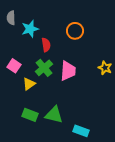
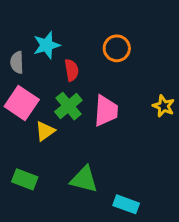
gray semicircle: (11, 18) -> (17, 62), moved
pink square: (14, 66) -> (22, 103), size x1.5
green rectangle: (30, 115) -> (25, 179), moved

